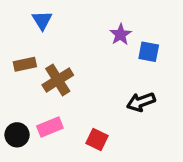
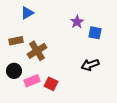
blue triangle: (42, 20) -> (27, 13), turned 32
black circle: (17, 135) -> (14, 71), moved
red square: (97, 140) -> (51, 84), moved

